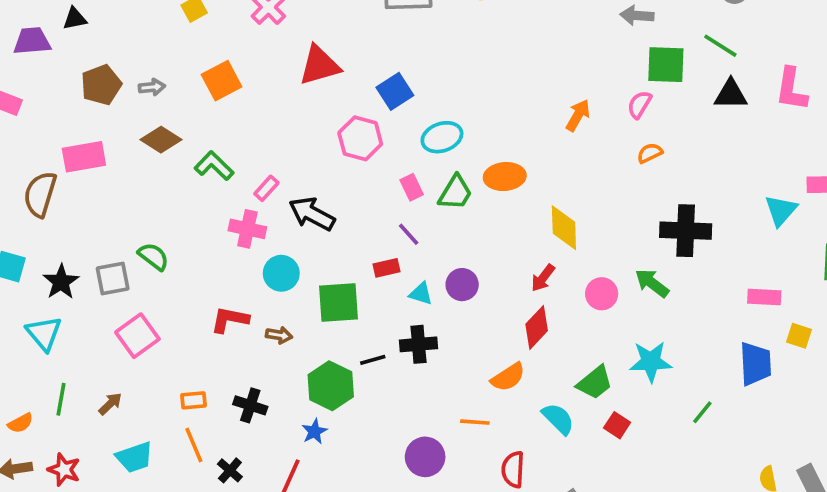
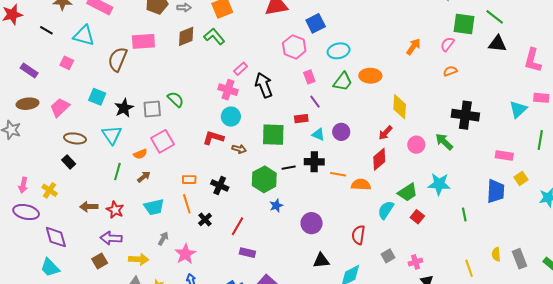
pink L-shape: (791, 89) -> (533, 60), moved
brown diamond: (161, 140) -> (186, 36), turned -60
green L-shape: (214, 166) -> (214, 36), moved
pink rectangle: (412, 187) -> (309, 77), moved
black arrow: (312, 214) -> (264, 85), turned 35
cyan circle: (281, 273) -> (231, 117), moved
yellow square: (799, 336) -> (521, 178), turned 32
orange semicircle: (508, 377) -> (361, 185), turned -150
green line: (702, 412) -> (464, 214), turned -56
cyan semicircle: (558, 419) -> (386, 210), turned -108
orange line: (475, 422) -> (338, 174), moved
orange semicircle: (20, 423) -> (140, 154), moved
blue star: (314, 431) -> (276, 206), moved

